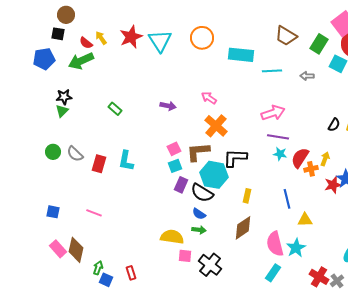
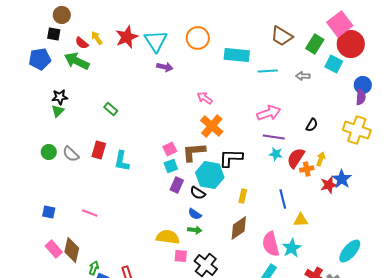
green arrow: (81, 61) -> (77, 61), turned 50
purple arrow: (168, 106) -> (165, 67), moved
black semicircle: (334, 125) -> (312, 125), moved
red rectangle: (99, 164) -> (99, 150), moved
black semicircle: (202, 193) -> (198, 193), size x0.7

